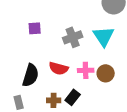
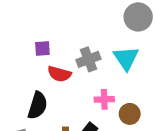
red semicircle: (59, 68) -> (59, 74), moved
brown circle: (106, 73) -> (130, 114), moved

